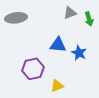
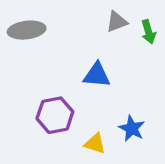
blue star: (79, 53) -> (132, 129), moved
yellow triangle: (57, 86) -> (95, 144), turned 40

